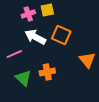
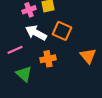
orange cross: (47, 72) -> (48, 59), moved

